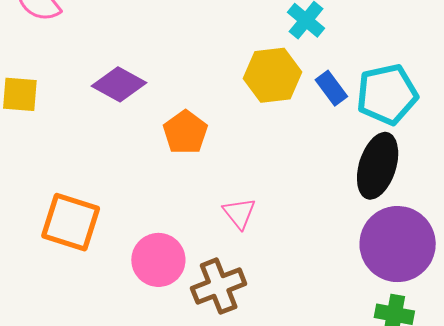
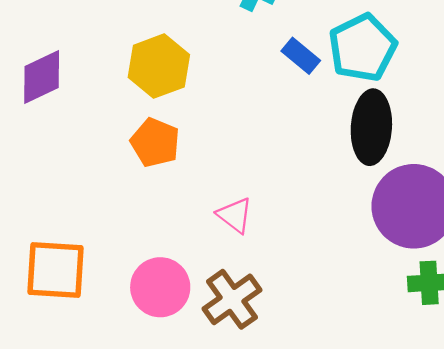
yellow hexagon: (273, 75) -> (159, 66), moved
purple diamond: (119, 84) -> (42, 77), moved, turned -40

